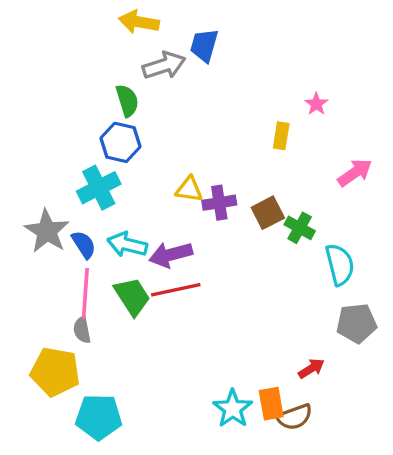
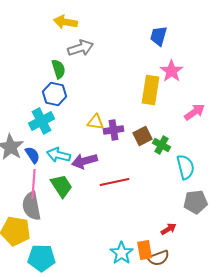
blue trapezoid: (204, 45) -> (159, 36), moved
pink star: (316, 104) -> (172, 71), size x1.6
yellow rectangle: (281, 136) -> (151, 90), size x1.8
red line: (176, 290) -> (115, 182), moved
gray semicircle: (82, 330) -> (32, 206), size x1.8

